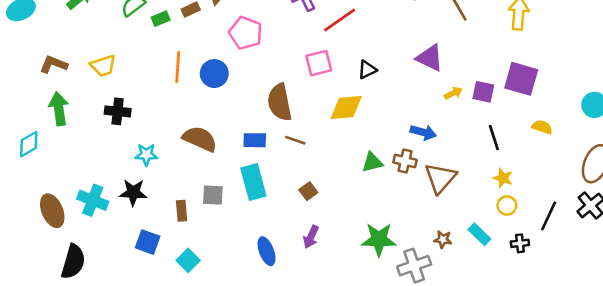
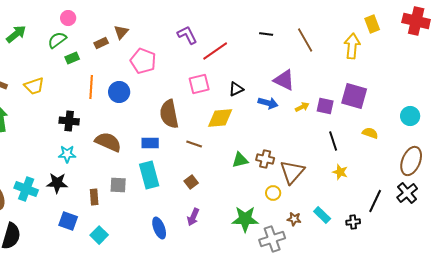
green rectangle: (161, 19) -> (72, 58), moved
black cross: (118, 111) -> (69, 121), moved
blue arrow: (423, 132) -> (268, 103), moved
brown line: (295, 140) -> (194, 144), moved
yellow circle: (507, 205) -> (273, 193), moved

